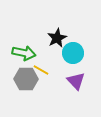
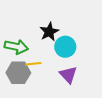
yellow line: (41, 70) -> (33, 64), turned -35

